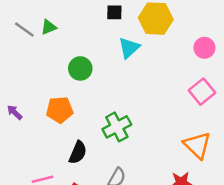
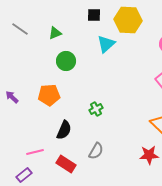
green triangle: (49, 27) -> (55, 33), moved
green cross: (117, 127) -> (96, 109), size x0.6

